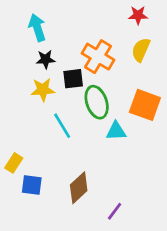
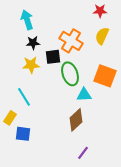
cyan line: (62, 126) -> (24, 97), moved
brown diamond: (79, 188) -> (76, 120), moved

